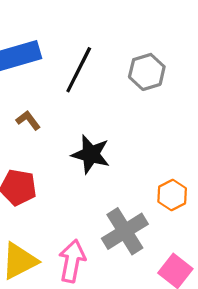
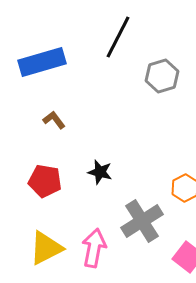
black line: (79, 70) -> (118, 37), moved
black star: (91, 154) -> (100, 172), moved, size x0.7

